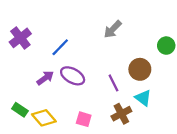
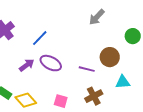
gray arrow: (113, 29) -> (97, 17), moved
purple line: (114, 83) -> (87, 69), turned -49
cyan triangle: (143, 98) -> (123, 82), moved, turned -42

